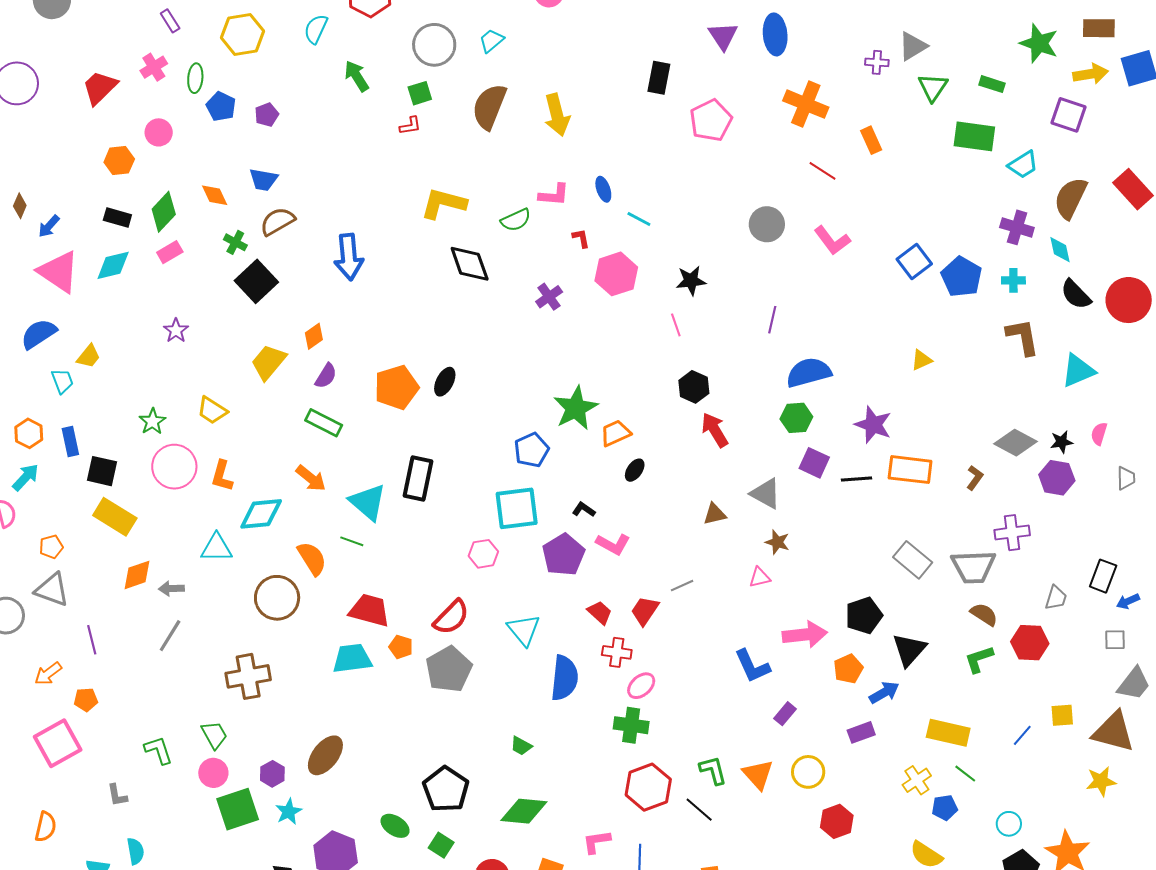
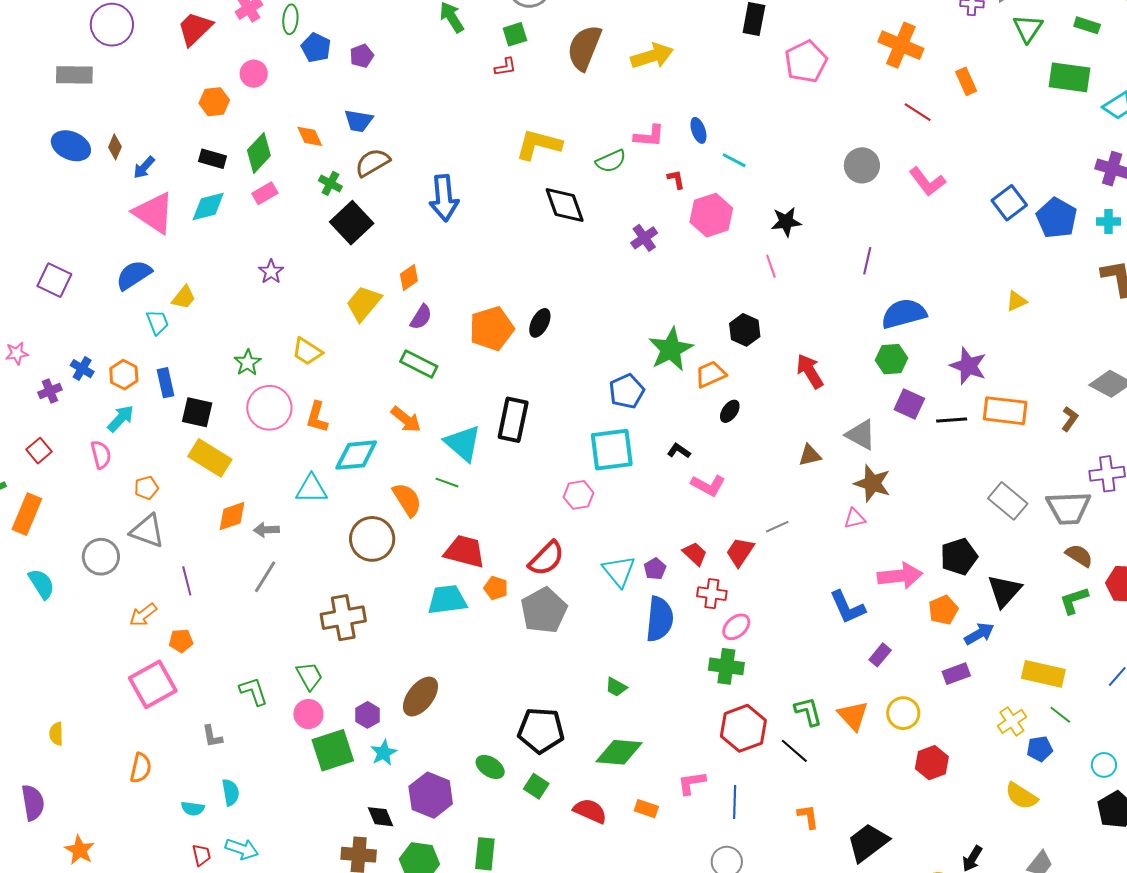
yellow arrow: (557, 115) -> (652, 56), turned -93
black hexagon: (694, 387) -> (745, 330), moved
brown star: (777, 542) -> (872, 483), size x1.5
purple pentagon: (563, 555) -> (655, 569), moved, size x0.5
black pentagon: (446, 789) -> (541, 730), turned -30

